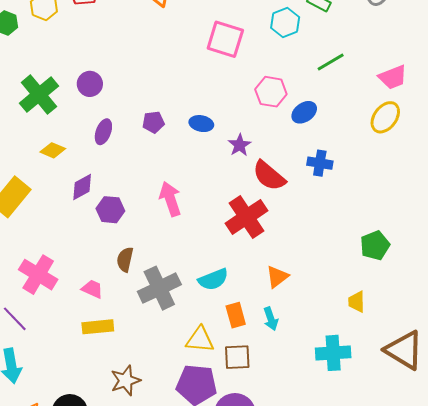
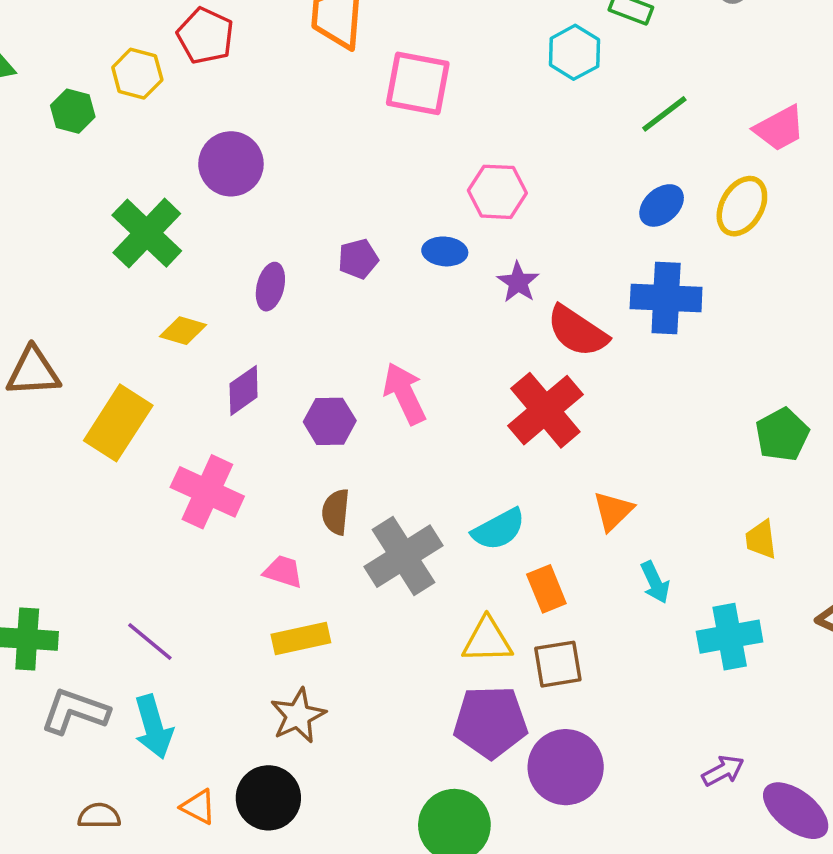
pink square: (225, 39) -> (418, 83), moved
purple circle: (90, 84) -> (231, 164), moved, size x1.4
pink hexagon: (271, 92) -> (497, 192), moved
blue ellipse: (304, 112) -> (662, 205), moved
yellow ellipse: (385, 117) -> (742, 206), moved
blue cross: (320, 163) -> (666, 298), size x1.5
purple hexagon: (110, 210) -> (330, 421), moved
pink cross: (38, 275) -> (207, 492), moved
cyan arrow: (271, 319) -> (655, 582), moved
brown star: (125, 380) -> (298, 716), moved

